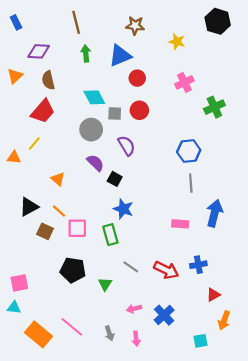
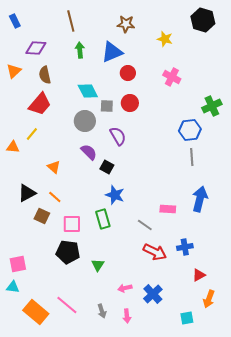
pink cross: (184, 82) -> (172, 77), turned -36
green cross: (214, 107) -> (212, 106), moved
blue hexagon: (189, 151) -> (190, 130), moved
gray line: (191, 183) -> (192, 157), moved
pink square: (77, 228) -> (72, 224), moved
gray line: (131, 267) -> (145, 225), moved

